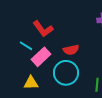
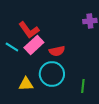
pink rectangle: (41, 57) -> (34, 45), moved
yellow triangle: (31, 83) -> (26, 84), moved

